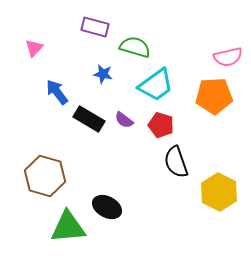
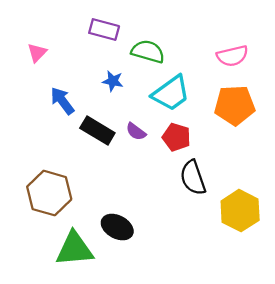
pink semicircle: (228, 57) -> (232, 56), moved

